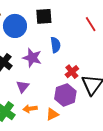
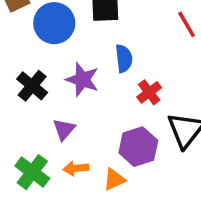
red cross: (72, 72) -> (149, 92), moved

